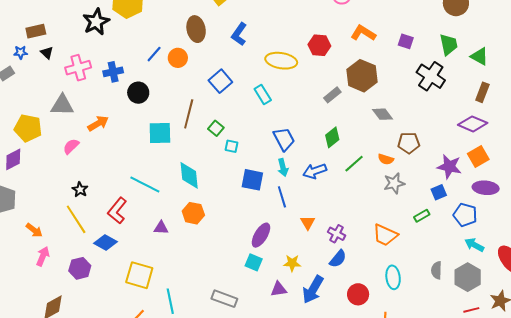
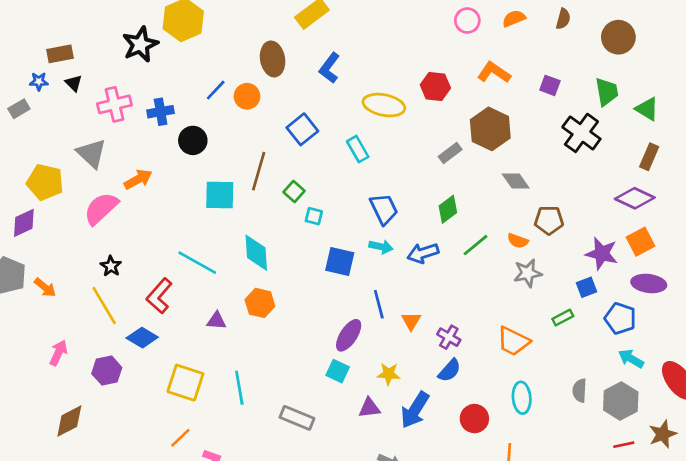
gray triangle: (62, 105) -> (91, 153), turned 40
pink semicircle: (71, 146) -> (101, 208), size x1.6
cyan arrow: (283, 167) -> (381, 247), turned -66
blue line: (282, 197) -> (379, 304), moved
orange arrow: (34, 230) -> (45, 287), moved
cyan line: (170, 301) -> (239, 388), moved

